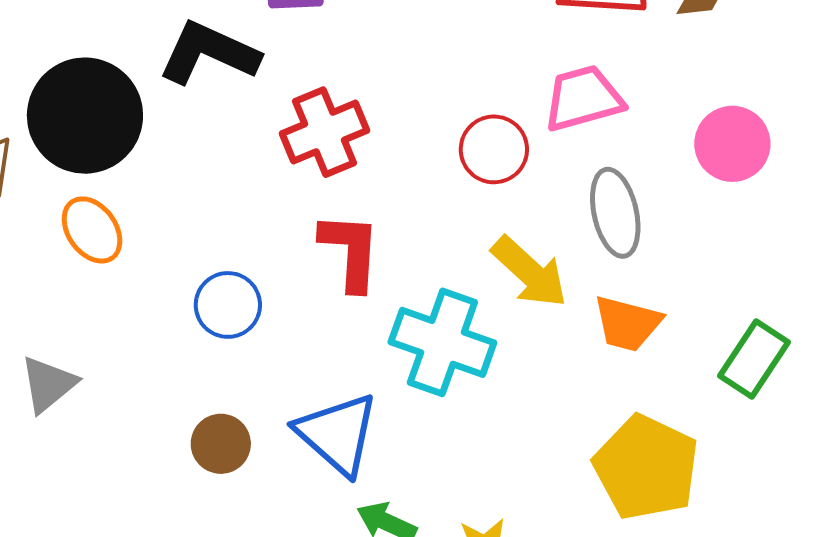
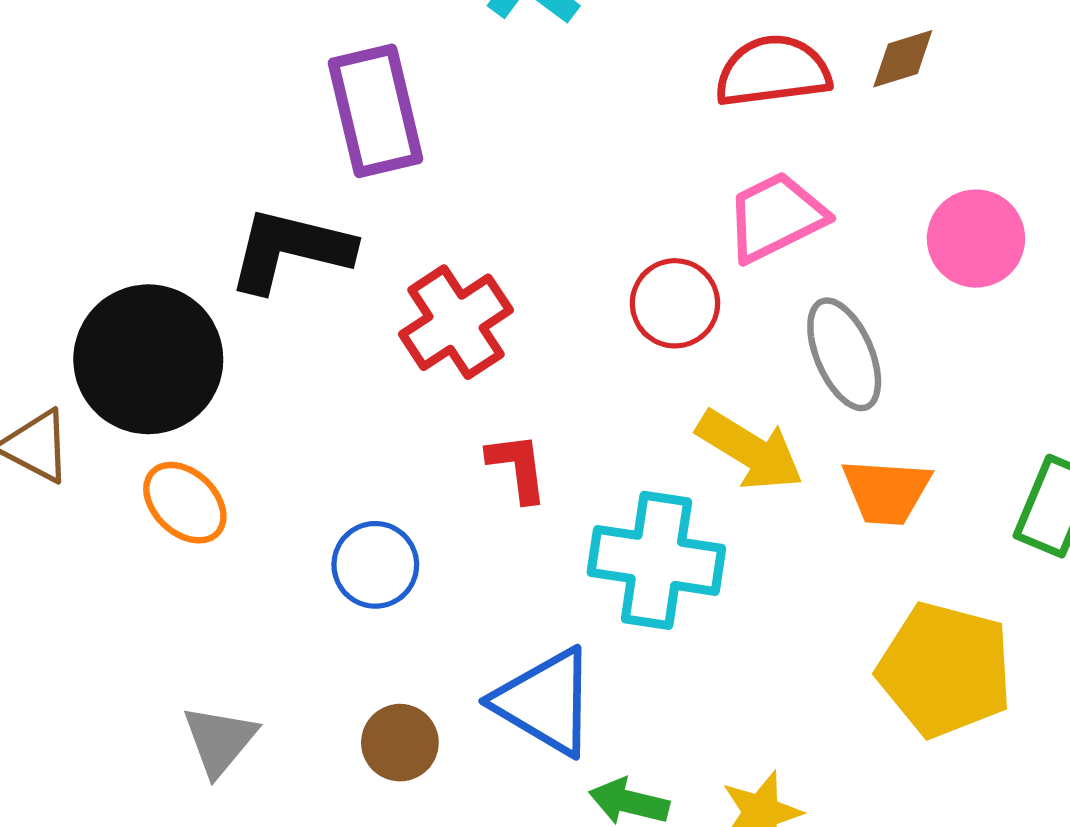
red L-shape: (350, 251) -> (518, 467), size x0.7
gray triangle: (48, 384) -> (220, 740), moved

